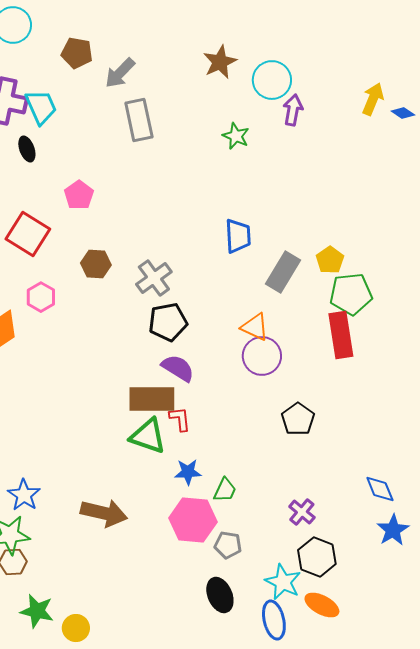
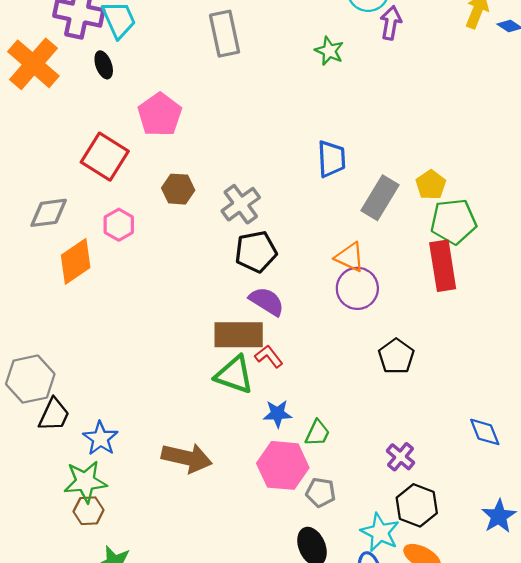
pink pentagon: (79, 195) -> (160, 115), size x1.4
red L-shape: (180, 419) -> (269, 356), turned -32
blue star: (393, 530) -> (499, 516), moved

